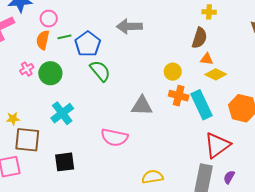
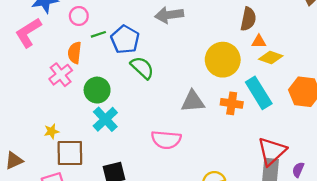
orange semicircle: (43, 40) -> (75, 53), moved
pink cross: (27, 69) -> (61, 75), size x1.5
yellow circle: (173, 72) -> (223, 60), size x1.8
green circle: (50, 73) -> (97, 90), moved
orange cross: (179, 96) -> (232, 103), moved
red triangle: (217, 145) -> (272, 151), moved

